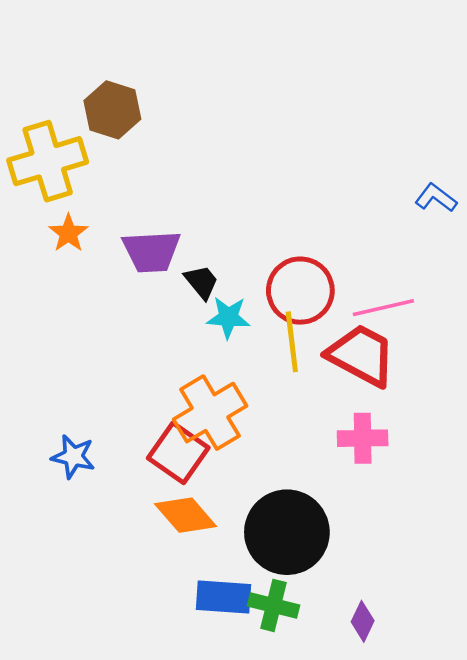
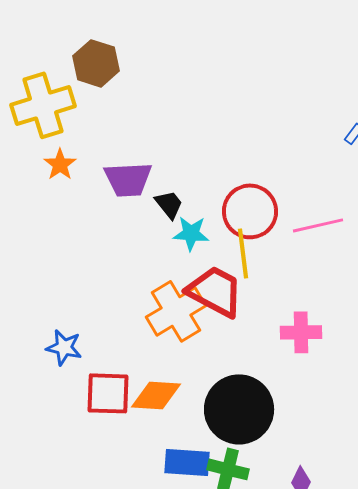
red trapezoid: (361, 355) -> (215, 291), moved
red square: (178, 453) -> (108, 393), moved, turned -33
orange diamond: (186, 515) -> (156, 395), turned -45

